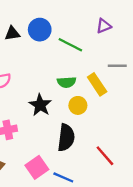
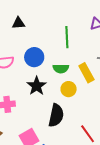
blue circle: (40, 30) -> (34, 57), moved
green line: (70, 45) -> (67, 37), turned 55

